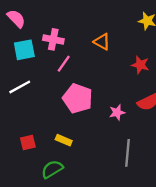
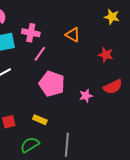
gray line: (127, 153) -> (67, 145), moved

